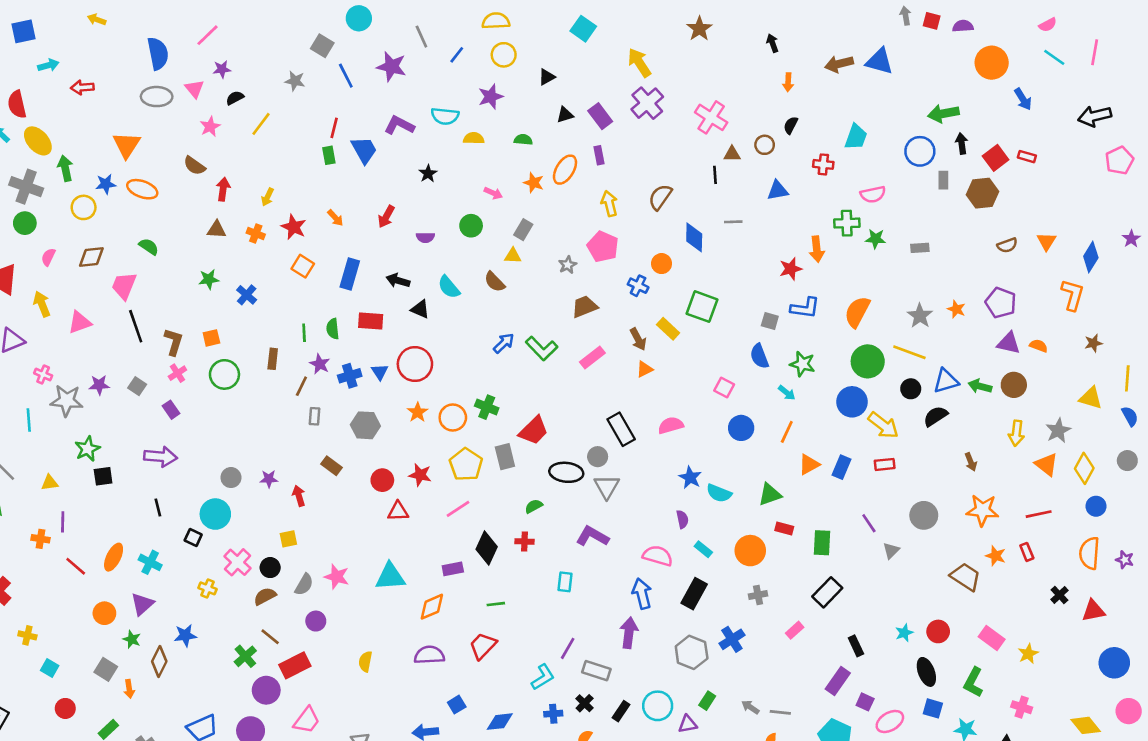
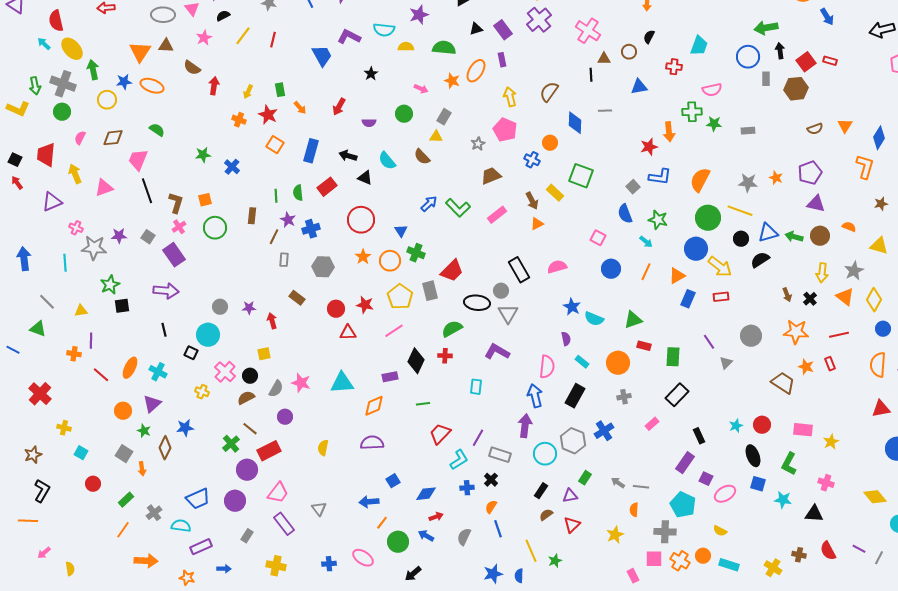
red line: (334, 128) -> (273, 40), moved
green semicircle: (523, 140) -> (444, 48), size x1.6
green rectangle: (329, 155) -> (280, 90), moved
brown triangle: (217, 230) -> (166, 46), moved
purple pentagon: (1001, 303) -> (810, 173), turned 30
gray star: (920, 316) -> (748, 183), turned -30
red rectangle: (371, 321) -> (327, 187), turned -42
gray square: (770, 321) -> (633, 187), turned 32
orange semicircle: (1039, 346) -> (849, 227), moved
blue triangle: (380, 372) -> (401, 231), moved
purple rectangle: (171, 410) -> (174, 255), size x1.6
orange triangle: (809, 464) -> (677, 276), moved
green semicircle: (534, 506) -> (452, 329), size x1.5
pink semicircle: (658, 556) -> (547, 367), turned 80
black cross: (1059, 595) -> (810, 299), moved
pink rectangle: (992, 638) -> (803, 430), turned -30
red trapezoid: (483, 646) -> (440, 434), moved
cyan circle: (658, 706) -> (545, 454), moved
black rectangle: (621, 711) -> (541, 491), moved

